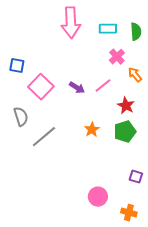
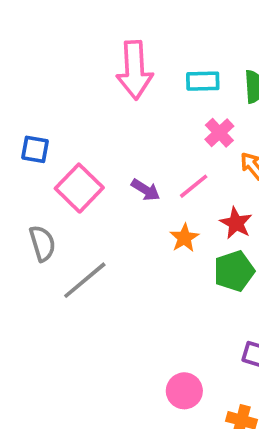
orange star: (92, 130) -> (184, 238), moved

